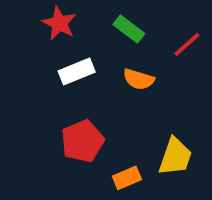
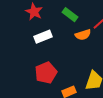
orange semicircle: (139, 79) -> (83, 35), moved, turned -35

